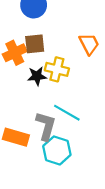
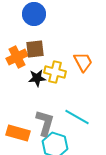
orange trapezoid: (89, 44) -> (83, 62), moved
cyan line: (67, 113) -> (77, 117), moved

